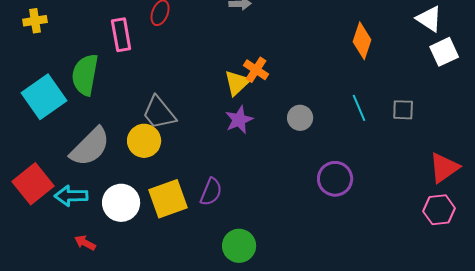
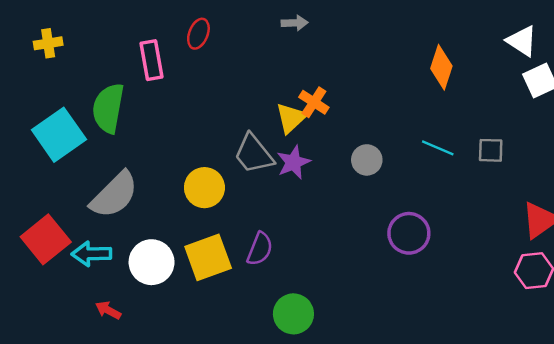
cyan line: (359, 108) -> (438, 148), turned -44
gray trapezoid: (159, 113) -> (254, 154), moved
yellow circle: (144, 141) -> (204, 188), moved

